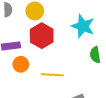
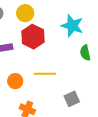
orange circle: (21, 64) -> (15, 81), moved

